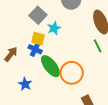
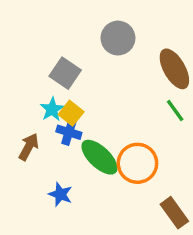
cyan star: (54, 28) -> (52, 109), moved
yellow square: (38, 39) -> (71, 113), turned 32

